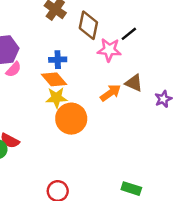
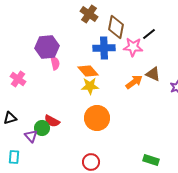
blue cross: (58, 60) -> (104, 48), moved, size x1.5
pink semicircle: (14, 69) -> (55, 63), turned -56
orange circle: (71, 119) -> (97, 118), moved

